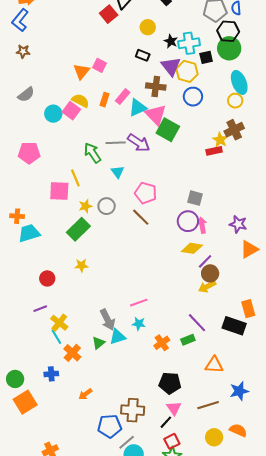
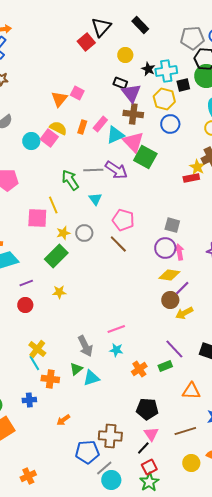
purple triangle: (171, 66) -> (131, 93), moved
brown circle: (210, 273) -> (170, 300), moved
purple line: (40, 309) -> (26, 283), moved
cyan triangle: (118, 337) -> (91, 378), moved
orange cross: (72, 353) -> (50, 379), turned -36

